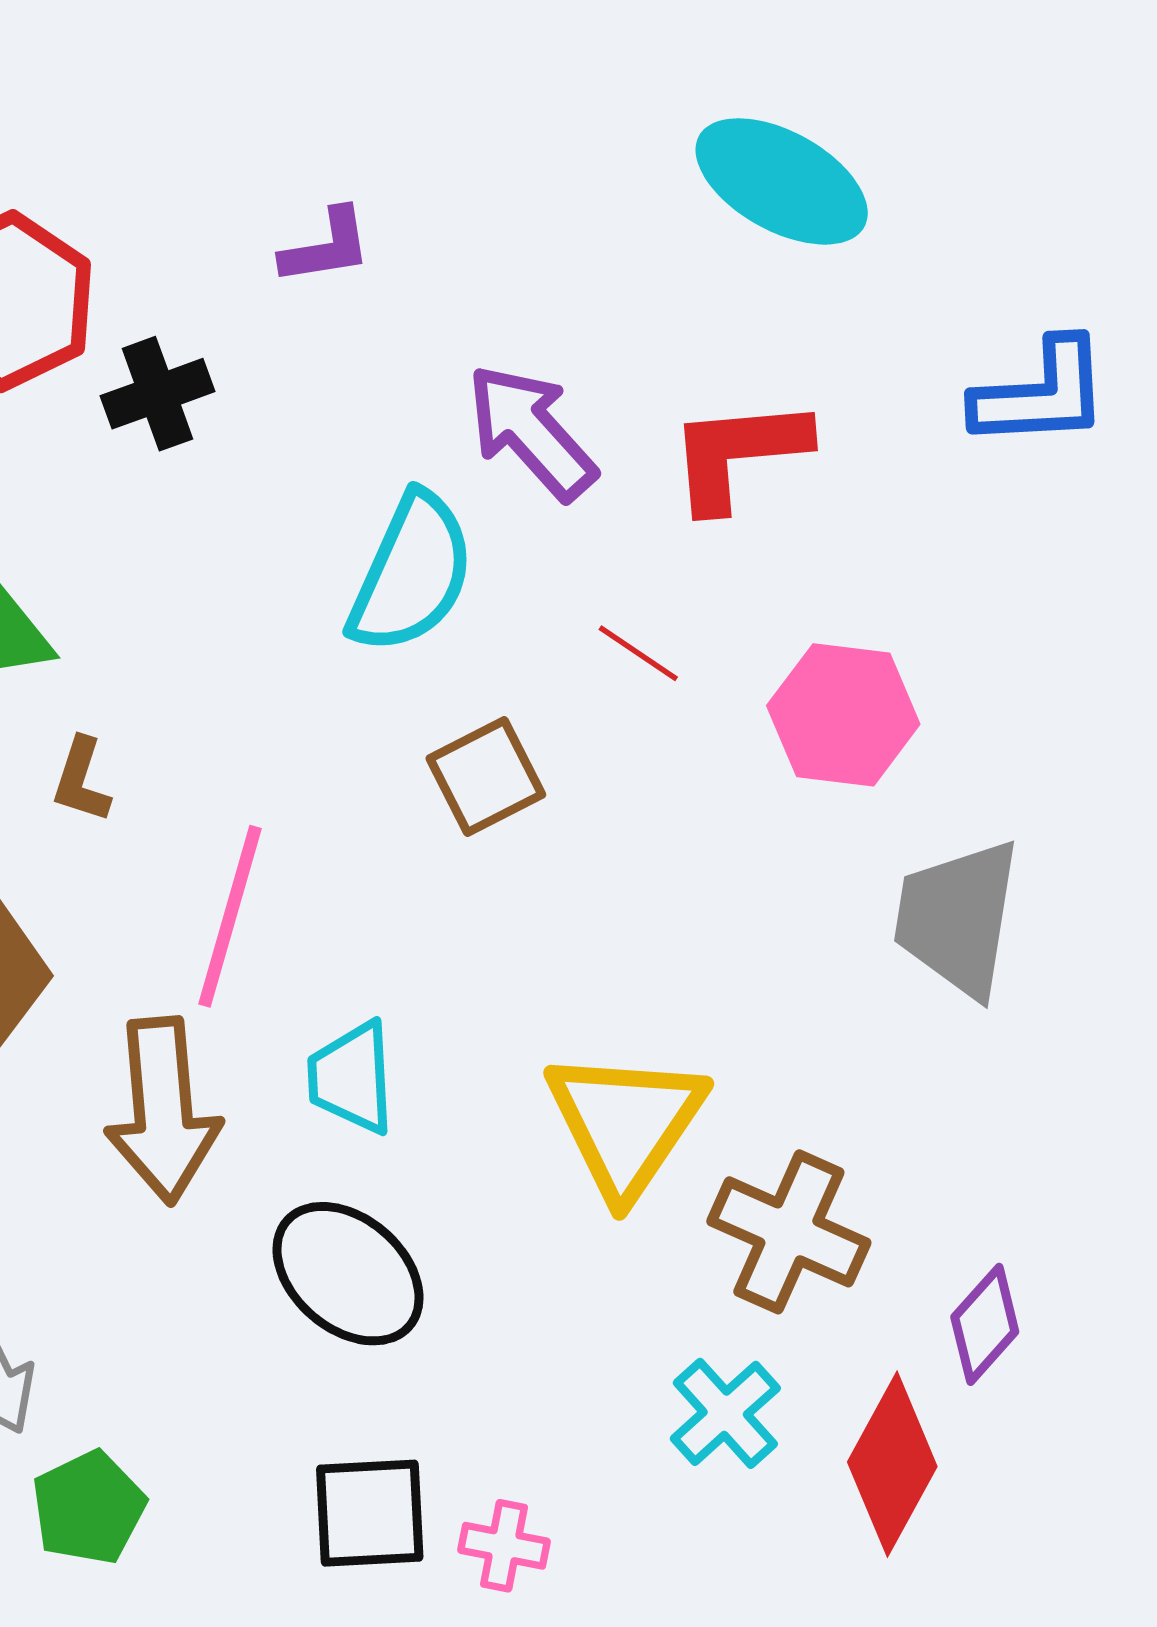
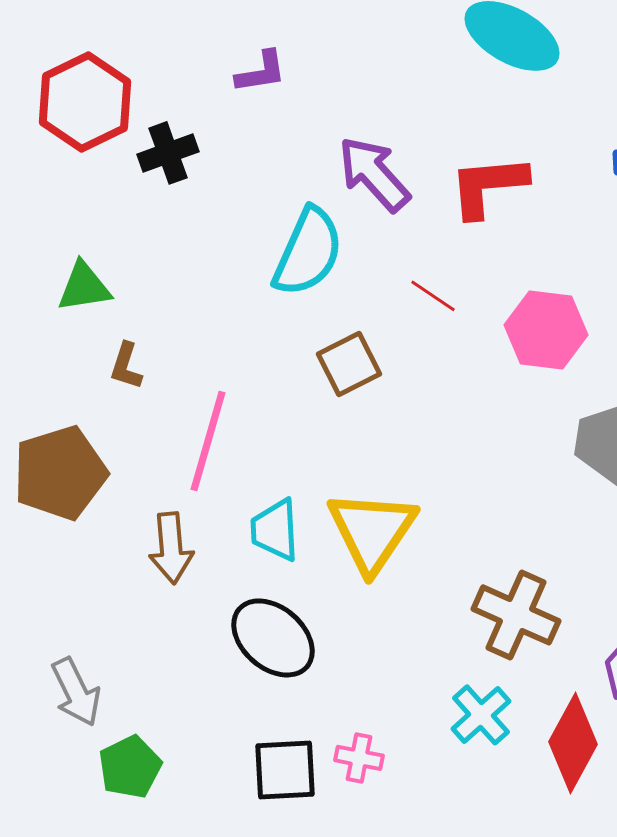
brown arrow: (163, 1110) -> (171, 548), size x0.7
yellow triangle: (626, 1123) -> (372, 531), moved
pink cross: (504, 1546) -> (359, 758), moved

